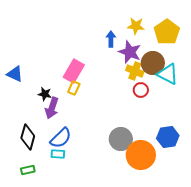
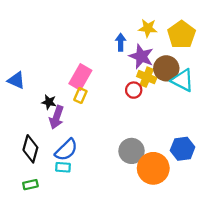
red circle: (141, 90) -> (134, 90), moved

